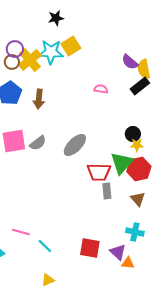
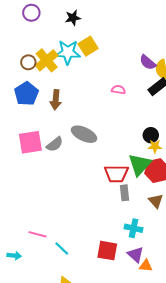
purple circle: (15, 49) -> (31, 13), moved
gray ellipse: (75, 145) -> (84, 134), moved, turned 70
cyan cross: (135, 232) -> (134, 228), moved

